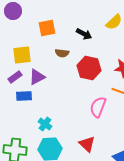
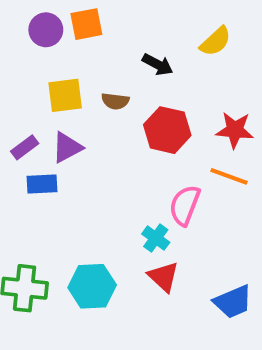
purple circle: (13, 11) -> (46, 30), moved
orange square: (47, 28) -> (86, 24), moved
yellow square: (22, 55) -> (65, 95), moved
cyan cross: (45, 124) -> (156, 238), moved

